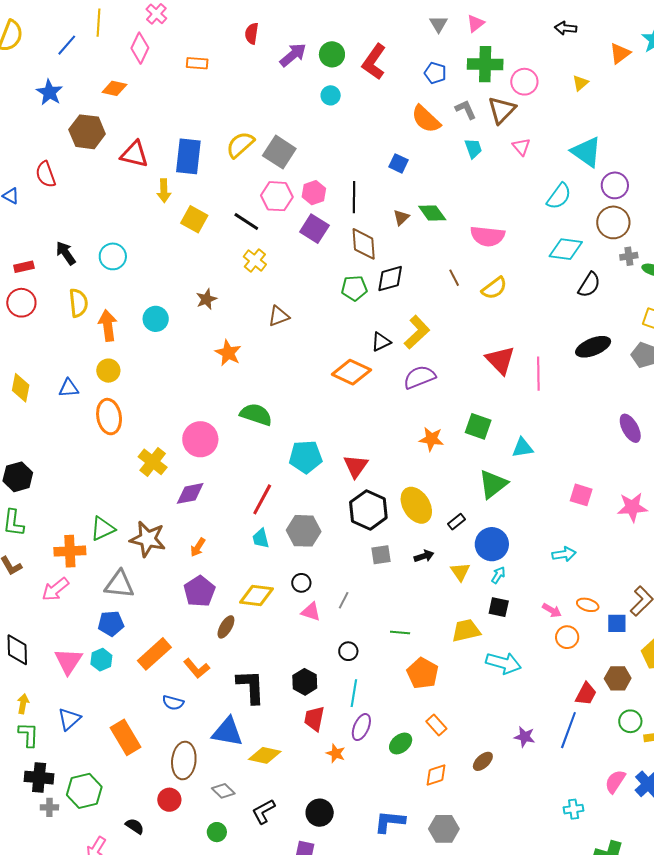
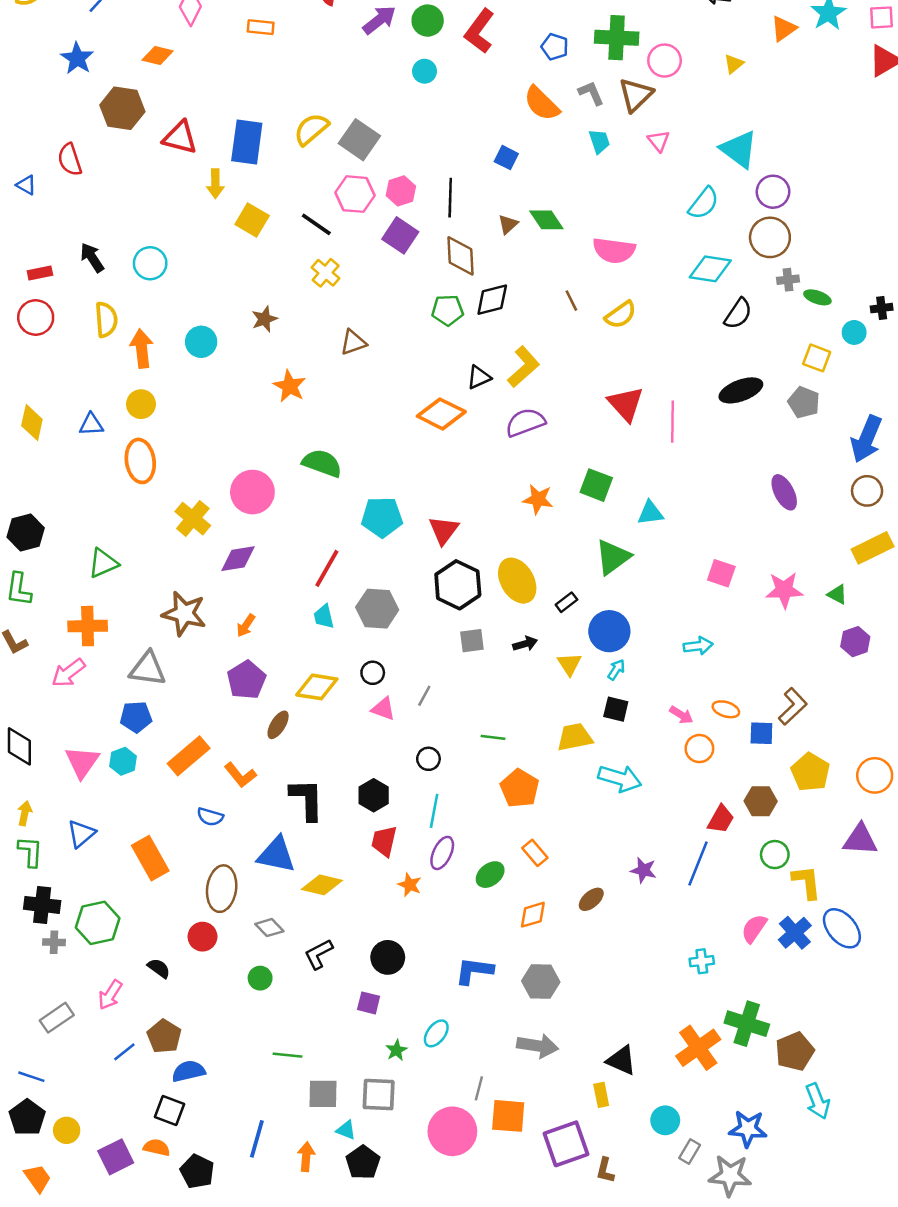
green triangle: (103, 529) -> (103, 563), moved

